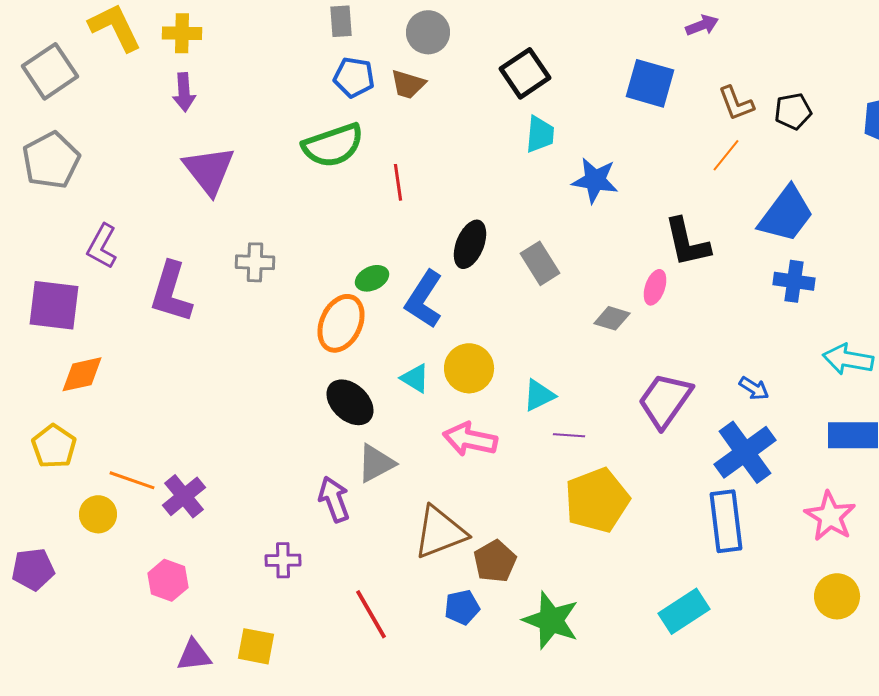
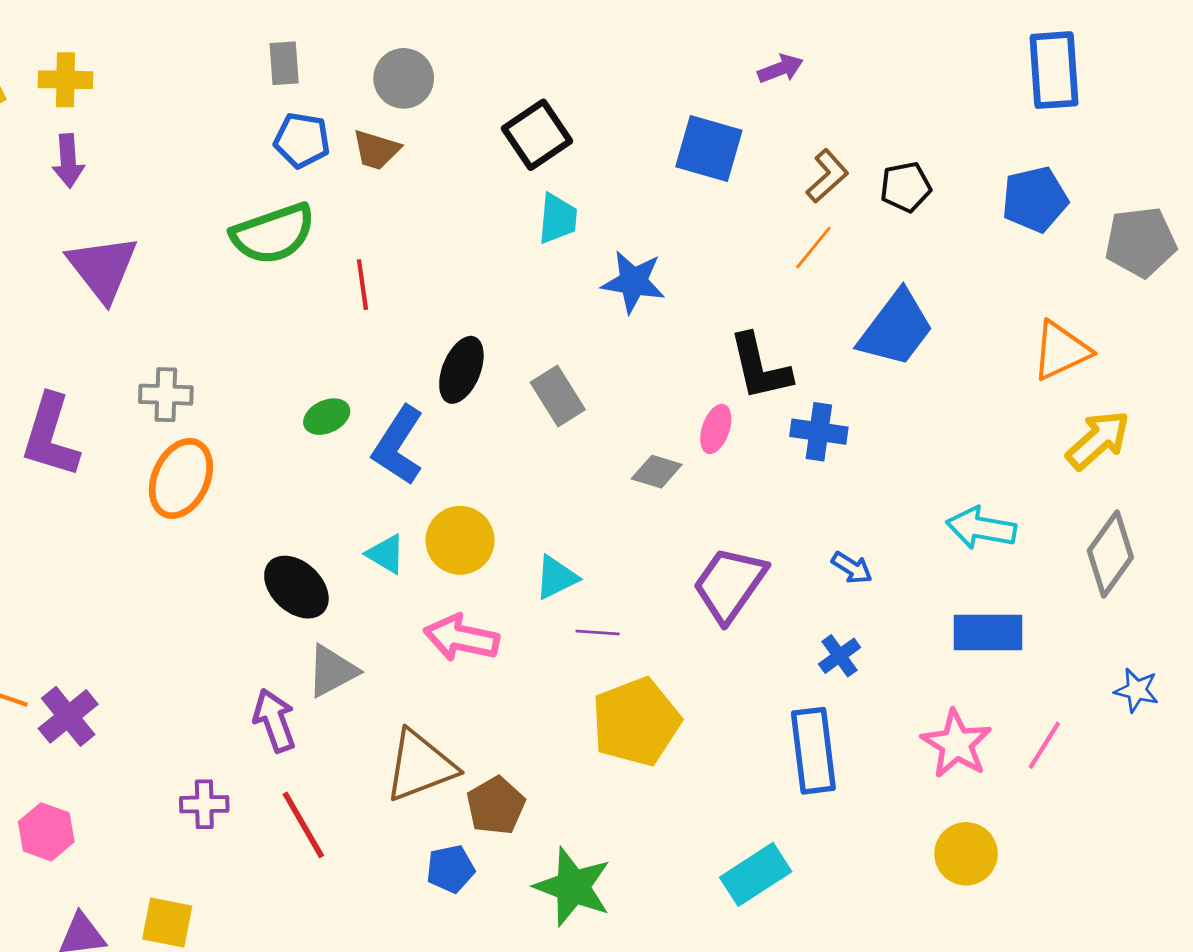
brown L-shape: (736, 103) -> (827, 176), turned -111
blue cross: (794, 281) -> (819, 432), moved
orange ellipse: (341, 323) -> (181, 478), moved
blue cross: (745, 452) -> (840, 656), size x0.5
red line: (371, 614) -> (303, 825), moved

